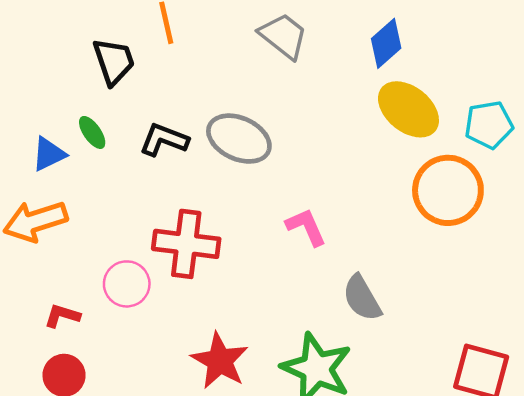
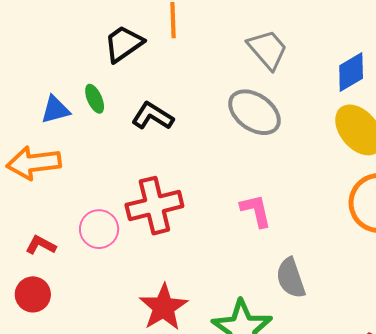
black trapezoid: (114, 61) -> (124, 44), turned -117
gray ellipse: (239, 139) -> (254, 112), moved
red cross: (186, 244) -> (154, 206), turned -32

